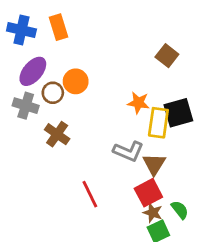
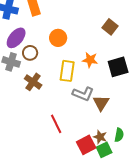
orange circle: (76, 81) -> (58, 38), moved
yellow rectangle: (158, 123) -> (67, 71), moved
red square: (148, 193) -> (86, 145), moved
green semicircle: (180, 210) -> (119, 135), turned 48

